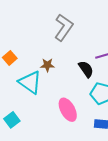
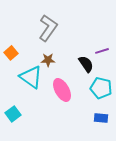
gray L-shape: (64, 27) -> (48, 28), moved
pink ellipse: (68, 110) -> (62, 90), moved

